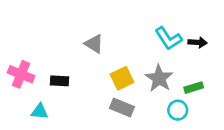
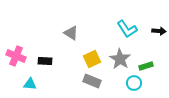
black arrow: (198, 42) -> (159, 31), moved

